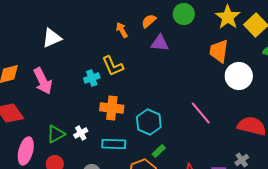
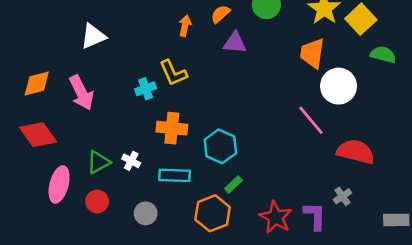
orange arrow: (122, 30) -> (185, 26), turned 42
pink line: (201, 113) -> (311, 120), moved
white cross: (81, 133) -> (131, 161), turned -32

